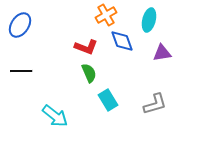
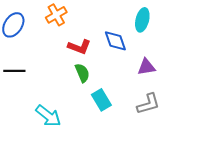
orange cross: (106, 15) -> (56, 15), moved
purple triangle: (162, 53) -> (146, 67), moved

